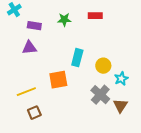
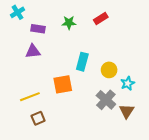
red rectangle: (95, 16) -> (101, 19), turned -32

